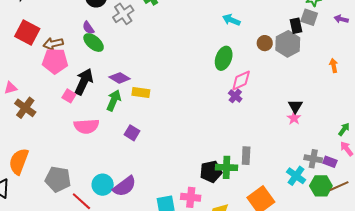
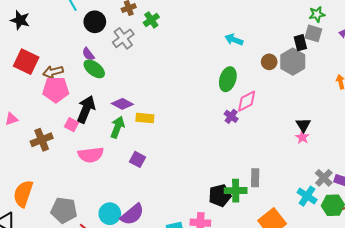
purple cross: (235, 96) -> (231, 116), moved
brown cross: (25, 108) -> (42, 140), moved, turned 35
gray cross: (313, 159) -> (324, 178), turned 36

